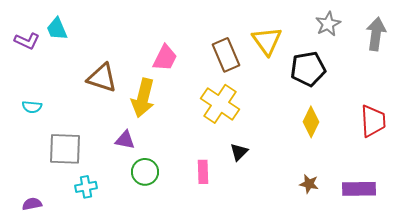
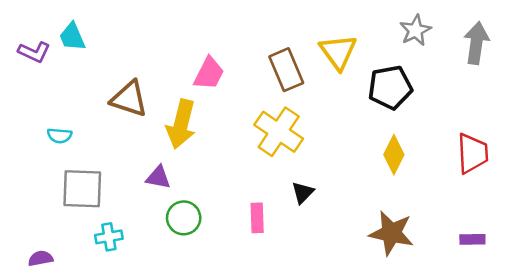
cyan semicircle: (32, 107) -> (60, 136), moved
brown star: (309, 184) -> (391, 233), size x1.8
purple rectangle: (359, 189) -> (472, 239), moved, size x0.6

